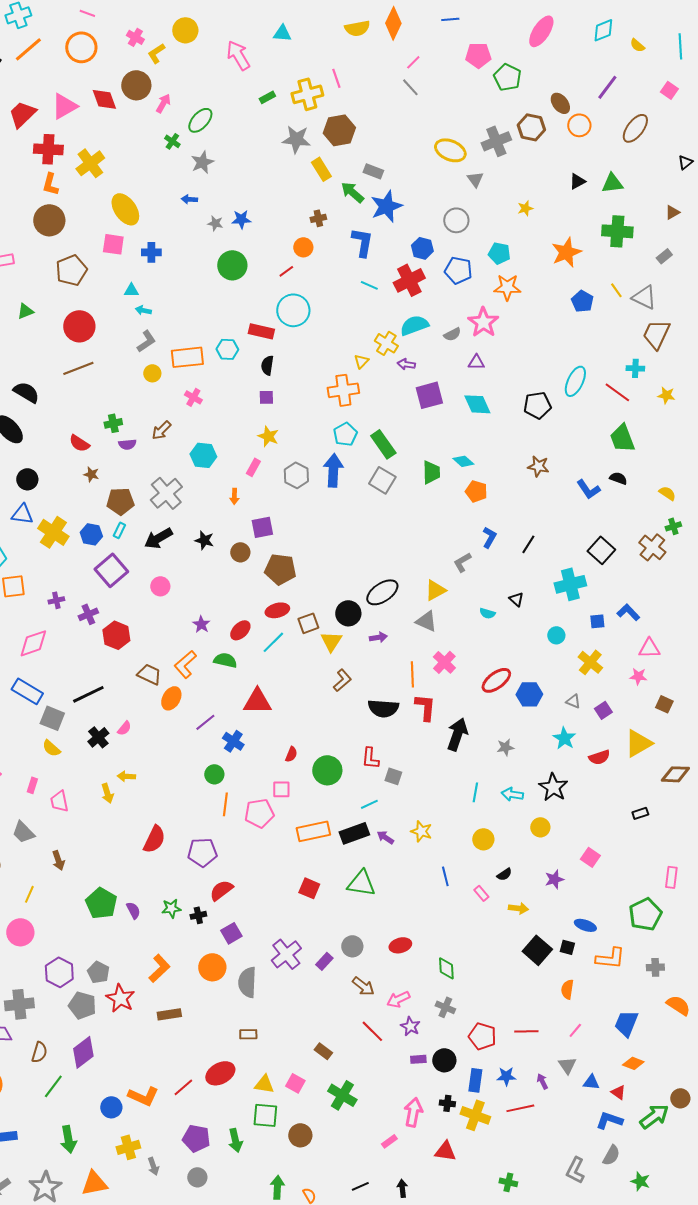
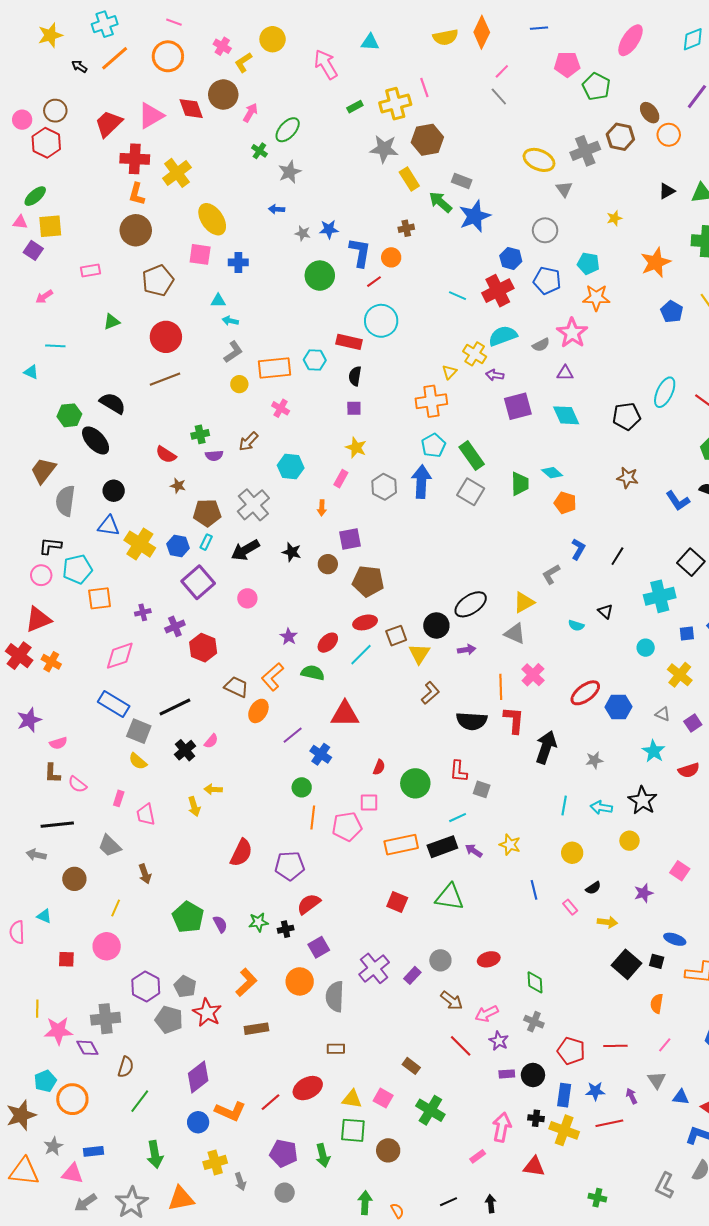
blue L-shape: (362, 242) -> (360, 252), moved
purple diamond: (83, 1052) -> (198, 1077), moved

